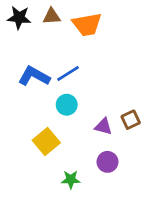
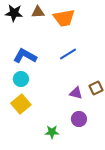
blue line: (68, 73) -> (68, 54), moved
cyan circle: (67, 105) -> (21, 79), moved
yellow square: (46, 141) -> (21, 104), moved

